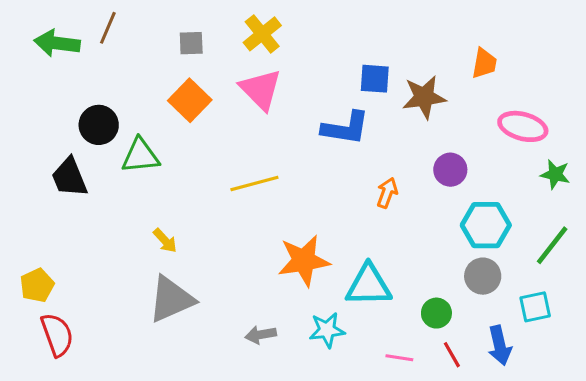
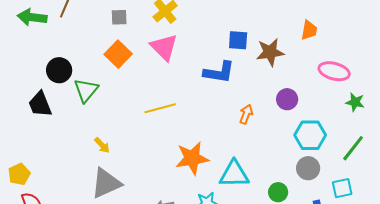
green triangle: (140, 156) -> (86, 90), turned -44

